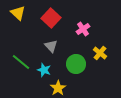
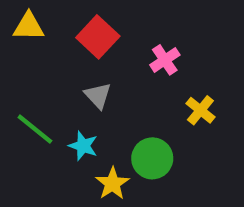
yellow triangle: (18, 13) -> (29, 26), turned -42
green circle: (76, 64) -> (152, 158), moved

